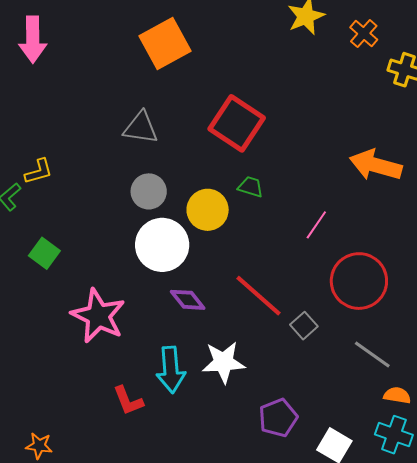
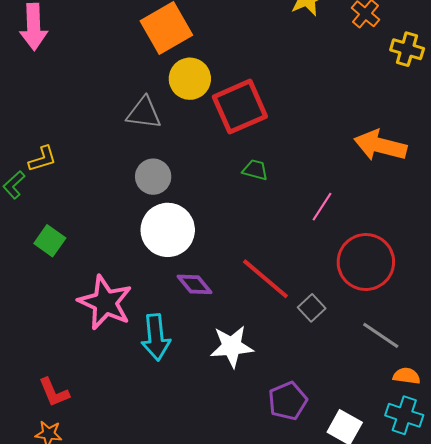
red square: (237, 123) -> (240, 107), turned 34
yellow circle: (208, 210) -> (190, 79), moved
cyan arrow: (171, 370) -> (156, 337), moved
red L-shape: (128, 401) -> (54, 392), moved

